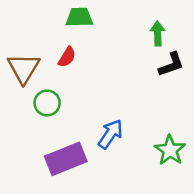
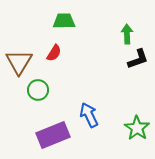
blue arrow: (110, 134) -> (89, 115), turned -60

